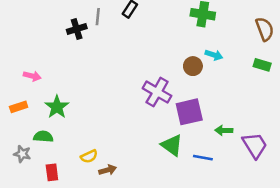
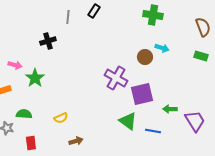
black cross: (77, 29) -> (48, 41), moved
green star: (57, 107) -> (35, 78), moved
yellow semicircle: (89, 156) -> (61, 118), moved

